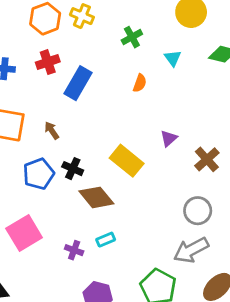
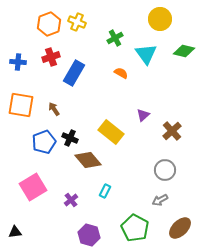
cyan triangle: (173, 58) -> (146, 54), size x1.6
orange semicircle: (140, 83) -> (121, 73), turned -80
cyan rectangle: (106, 240) -> (105, 191), moved, turned -40
purple cross: (74, 250) -> (71, 200), turned 32
gray arrow: (191, 250) -> (160, 200), size x0.6

